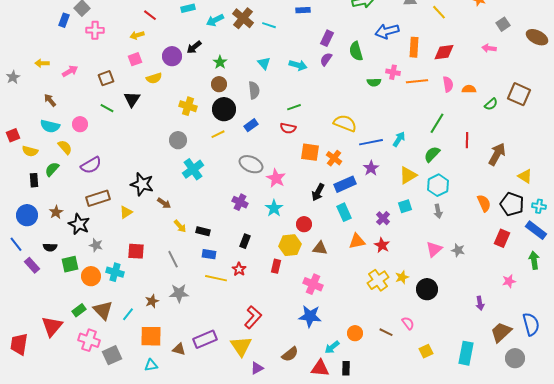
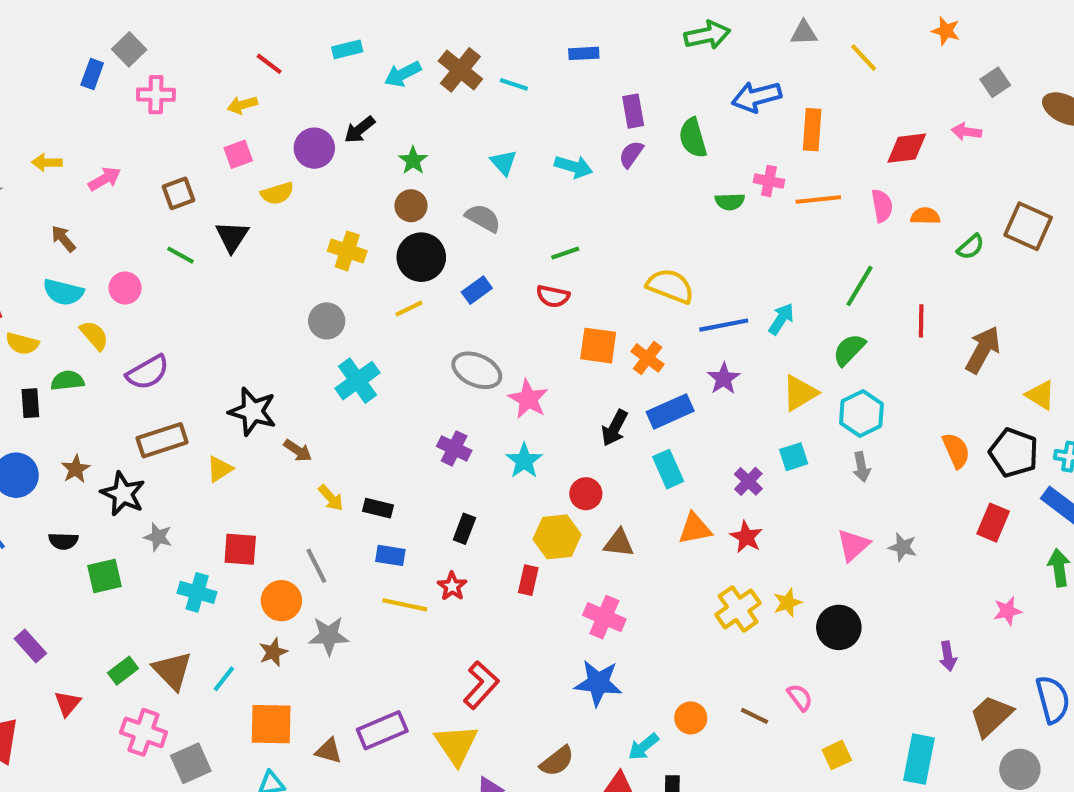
purple rectangle: (327, 38) -> (633, 111), turned -35
red diamond: (444, 52) -> (907, 148), moved
gray semicircle: (254, 90) -> (483, 218), turned -54
green semicircle: (52, 169) -> (67, 381), turned 42
purple rectangle: (32, 265) -> (30, 646), moved
orange circle: (91, 276) -> (281, 601), moved
red triangle: (52, 326) -> (67, 704), size x0.6

